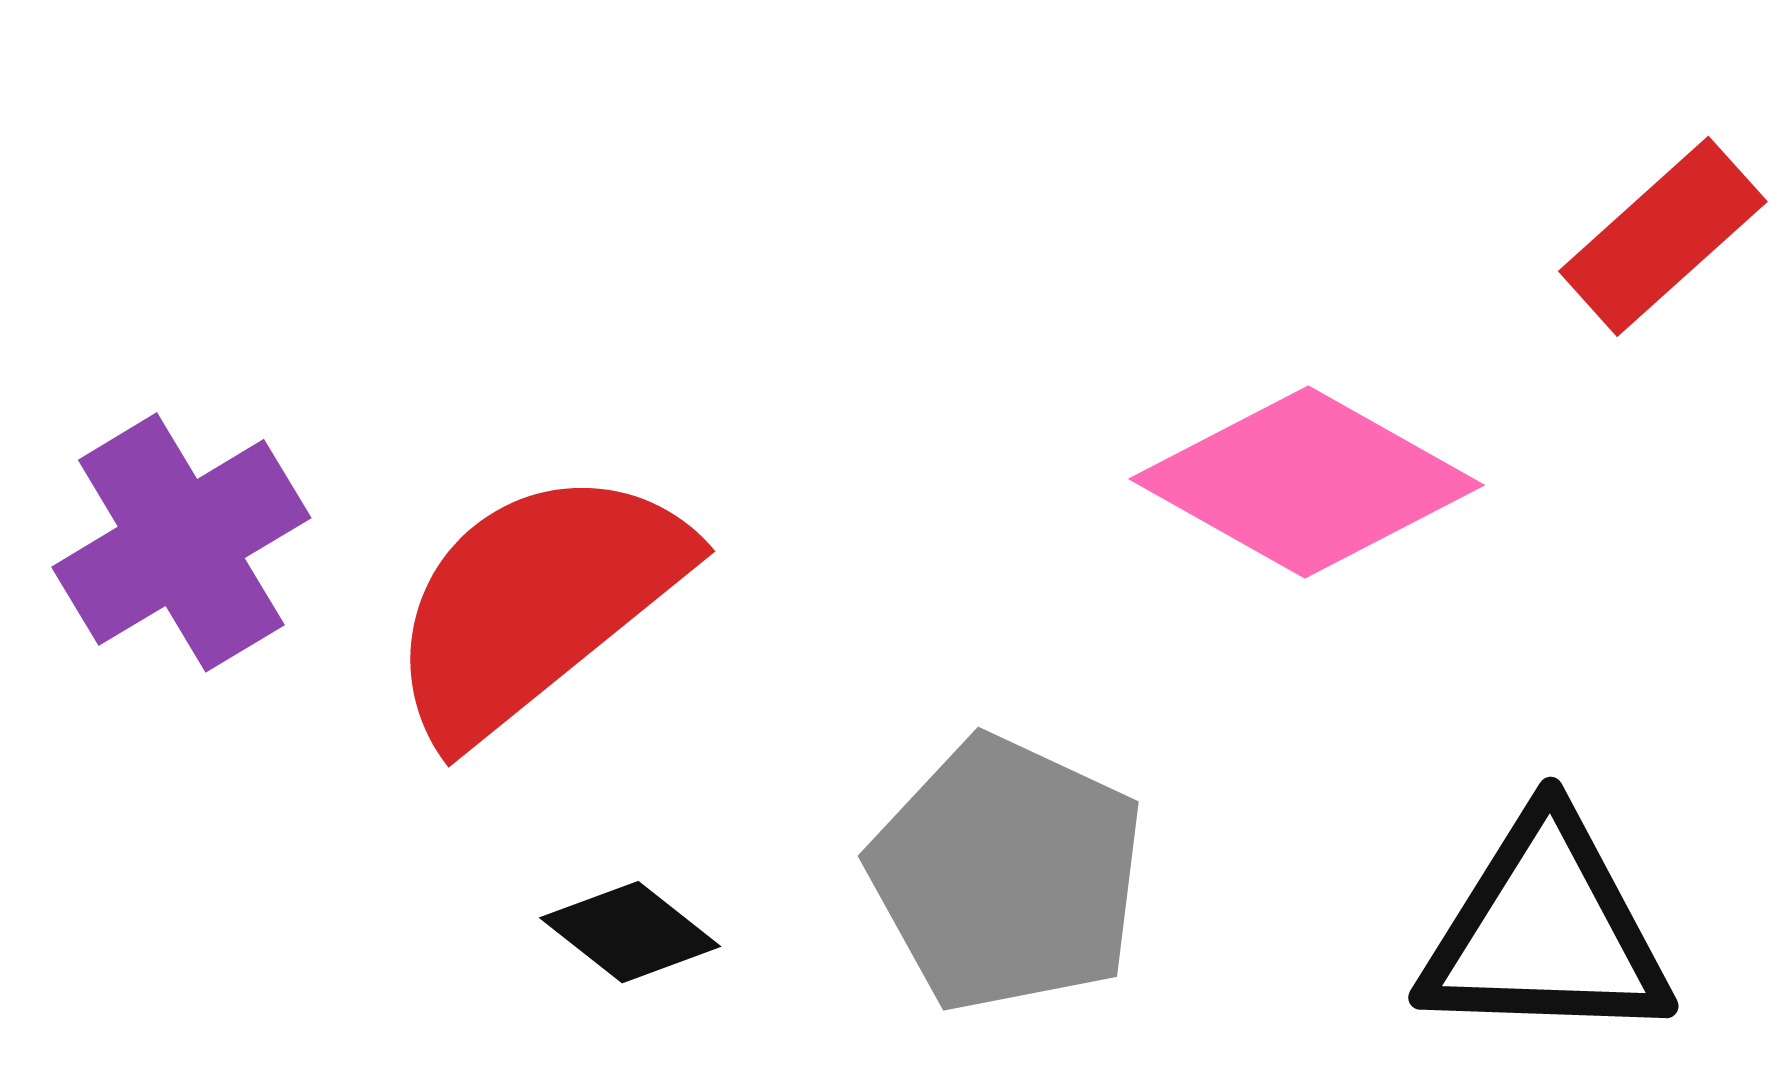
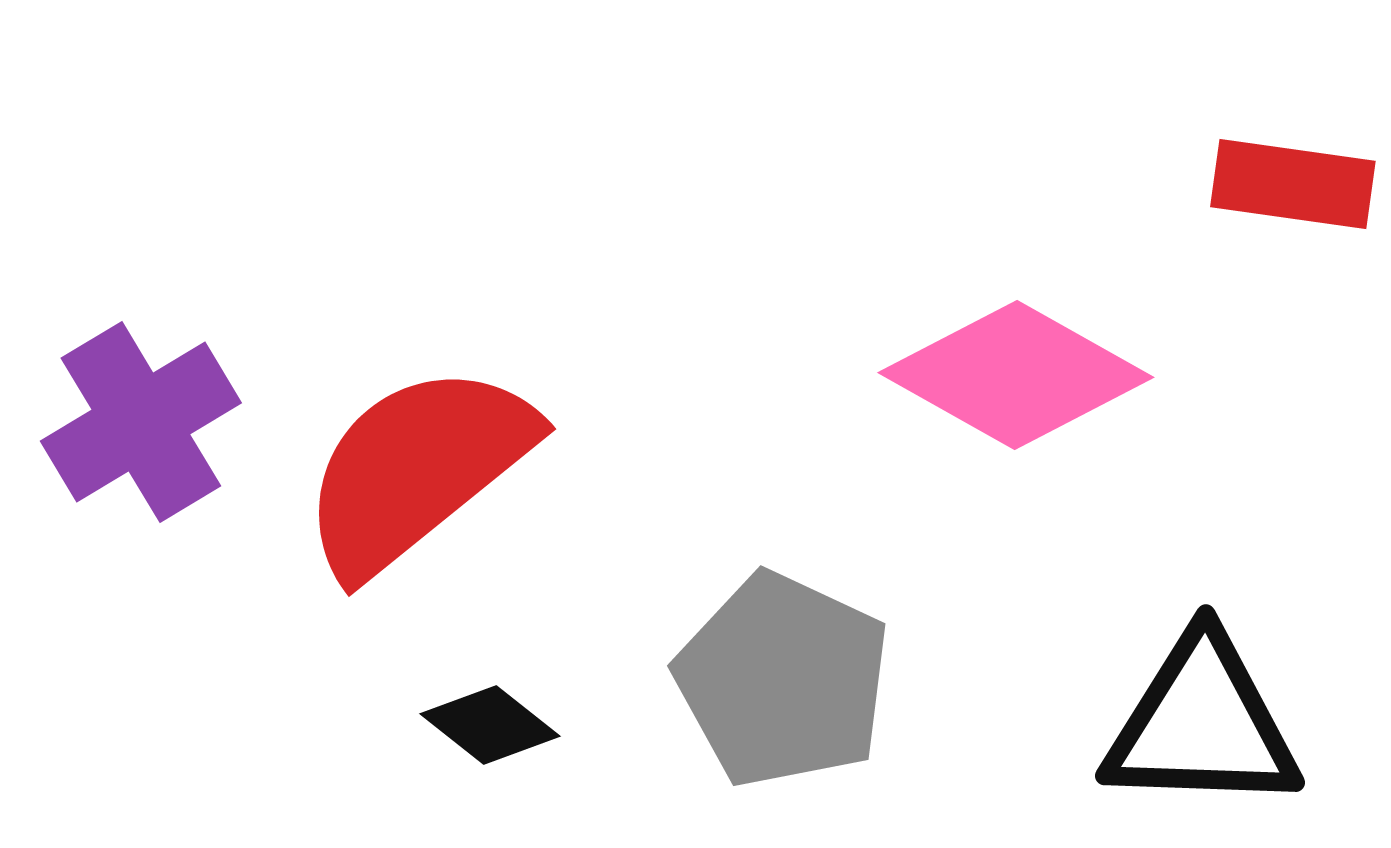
red rectangle: (1663, 236) -> (1293, 184), turned 50

